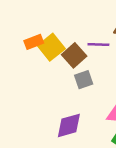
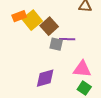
purple line: (98, 45) -> (67, 39), moved
gray square: (84, 80) -> (56, 44), turned 32

